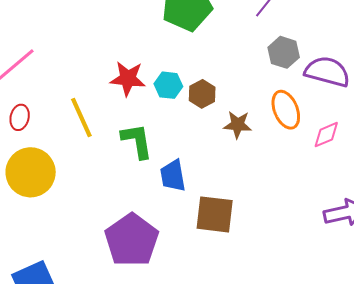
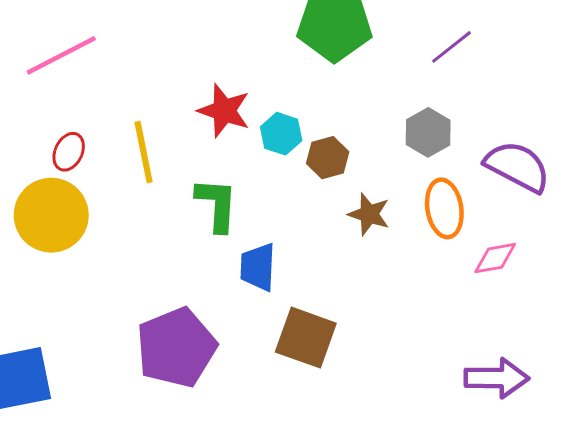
gray hexagon: (284, 52) -> (428, 132), moved
red ellipse: (20, 117) -> (69, 152), moved

